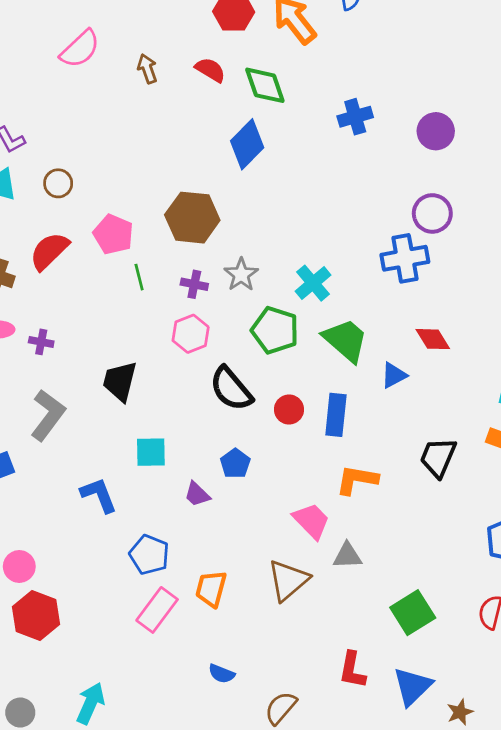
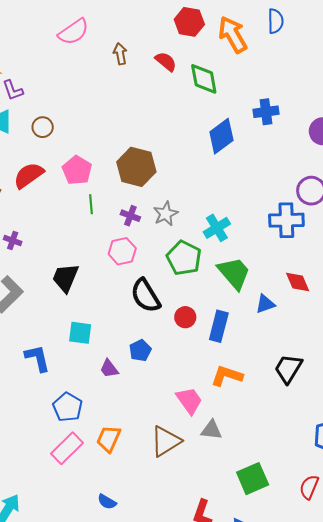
blue diamond: (247, 144) -> (221, 136), moved

